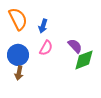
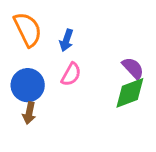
purple semicircle: (75, 46) -> (133, 68), moved

